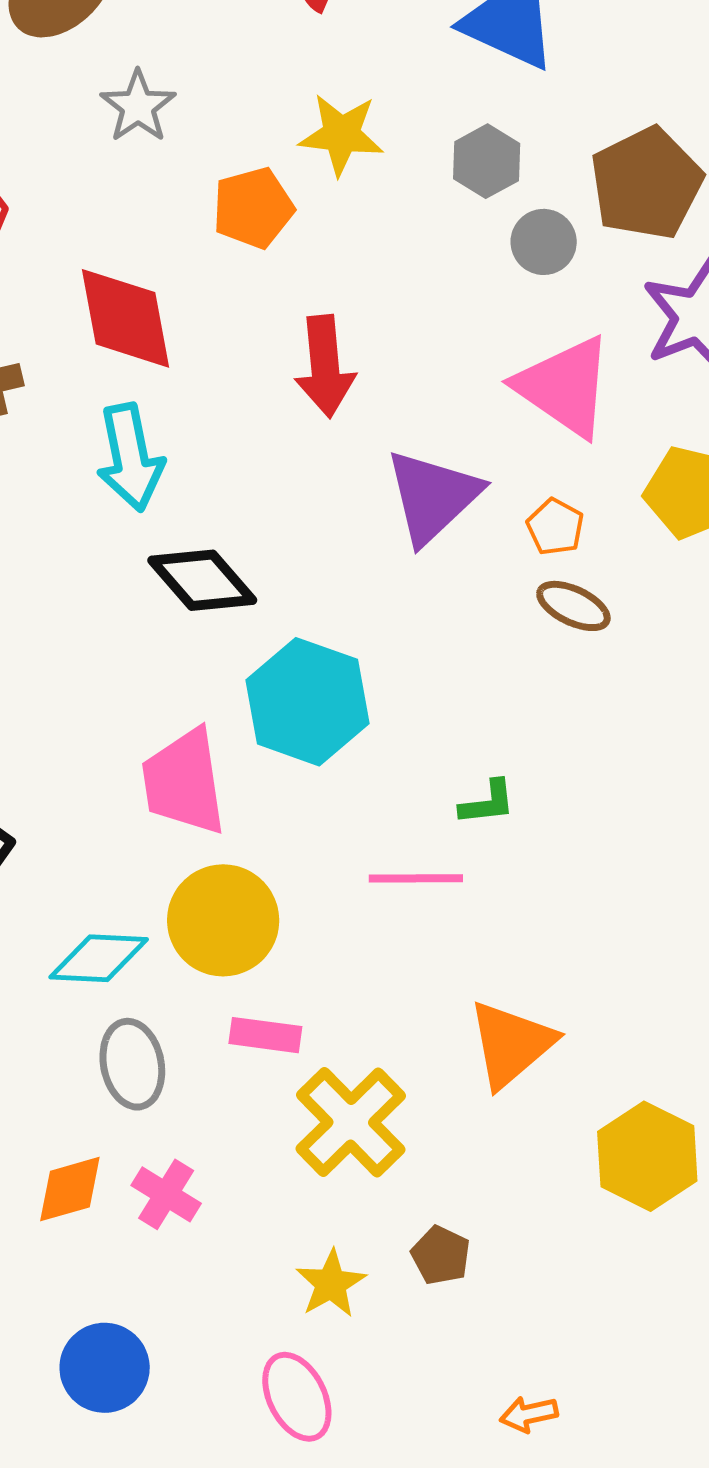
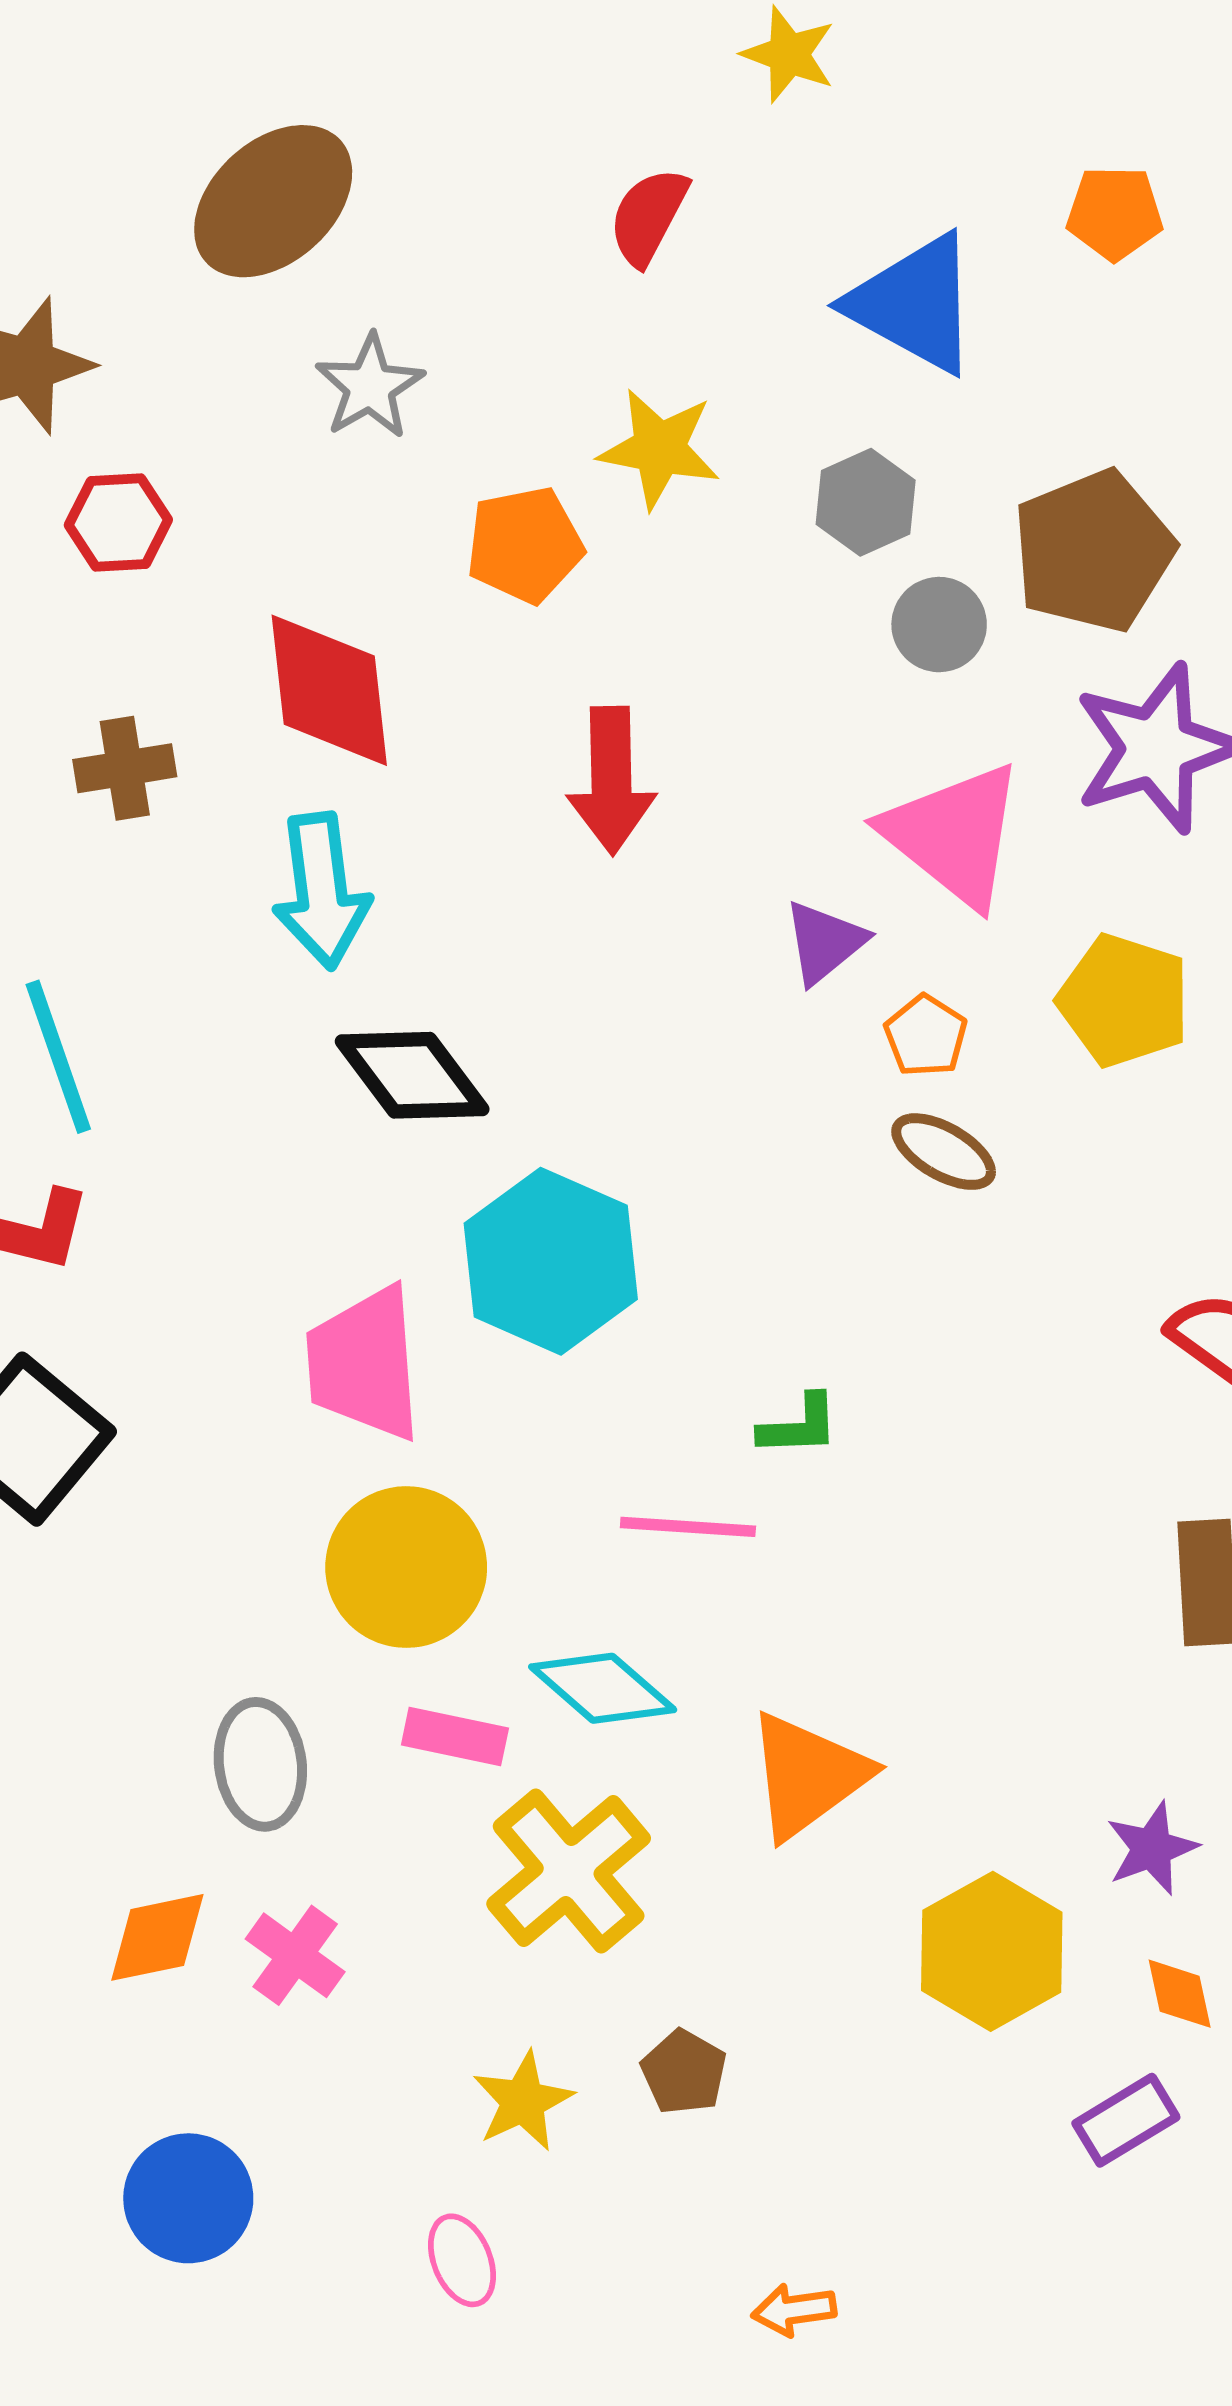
purple triangle: (433, 496) -> (825, 942), moved, size x0.6
cyan diamond: (99, 958) -> (603, 1688), moved, turned 34
pink ellipse: (297, 1397) -> (462, 2260), size x0.7

